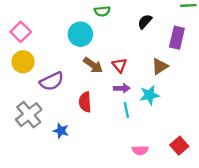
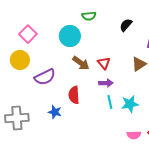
pink square: (21, 32) -> (28, 34), moved
cyan star: (149, 95) -> (130, 104), moved
gray cross: (29, 115) -> (17, 118), moved, turned 35
blue star: (61, 131) -> (55, 112), moved
pink semicircle: (140, 150) -> (134, 135), moved

